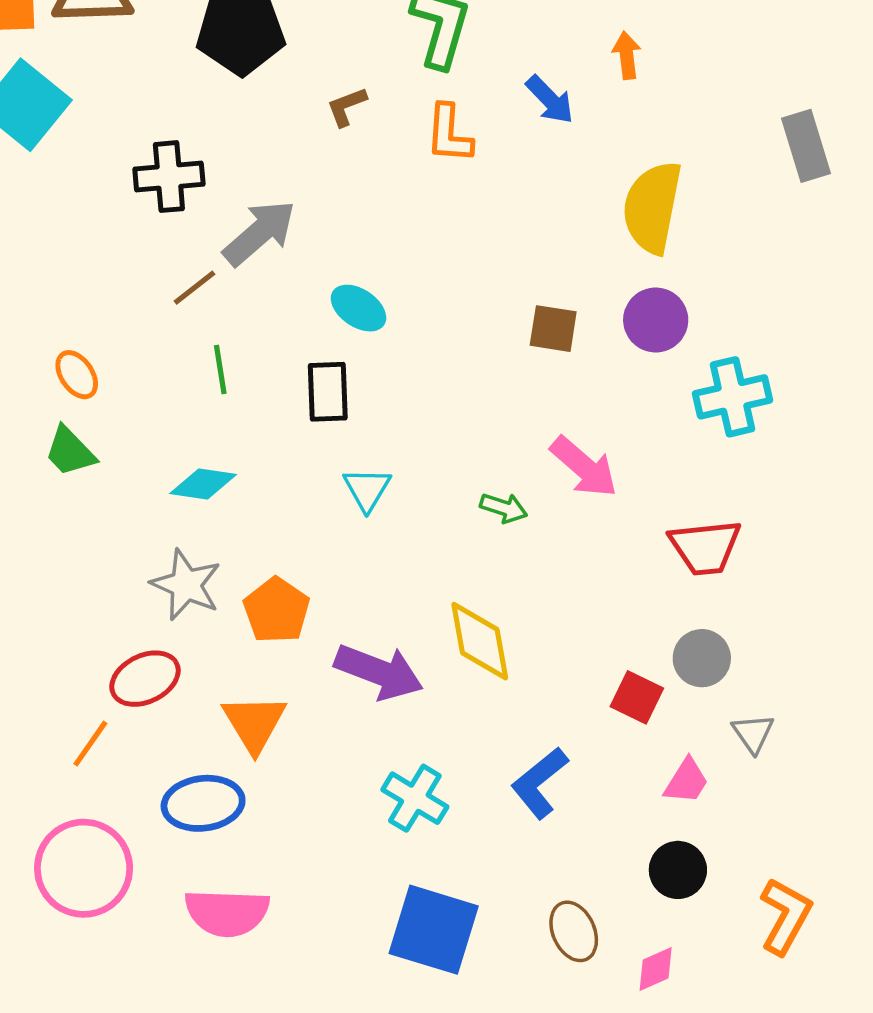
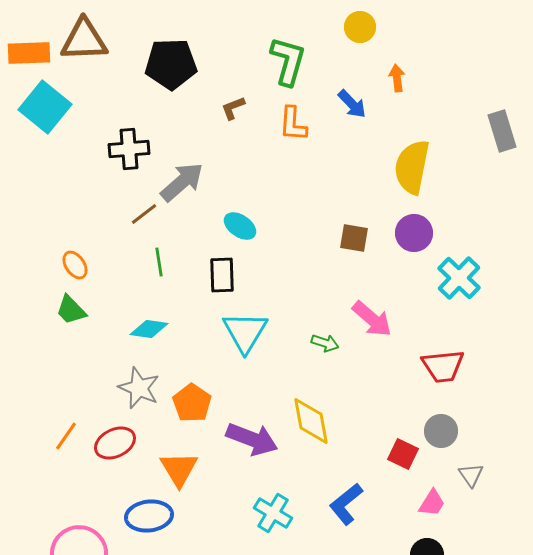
cyan cross: (733, 397) -> (459, 278), turned -33
cyan triangle: (367, 489) -> (245, 332), size x1.6
orange line: (90, 744) -> (66, 436), moved

